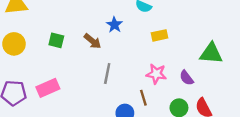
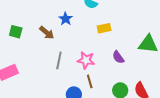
pink star: (156, 74) -> (86, 60), moved
purple semicircle: (186, 78) -> (118, 57), moved

